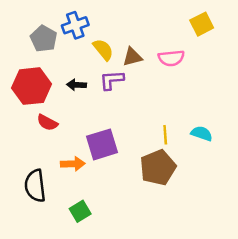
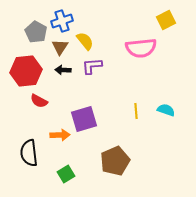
brown triangle: (132, 57) -> (60, 47), moved, turned -42
pink semicircle: (171, 58) -> (141, 48), size x1.4
brown pentagon: (158, 168) -> (115, 161), moved

